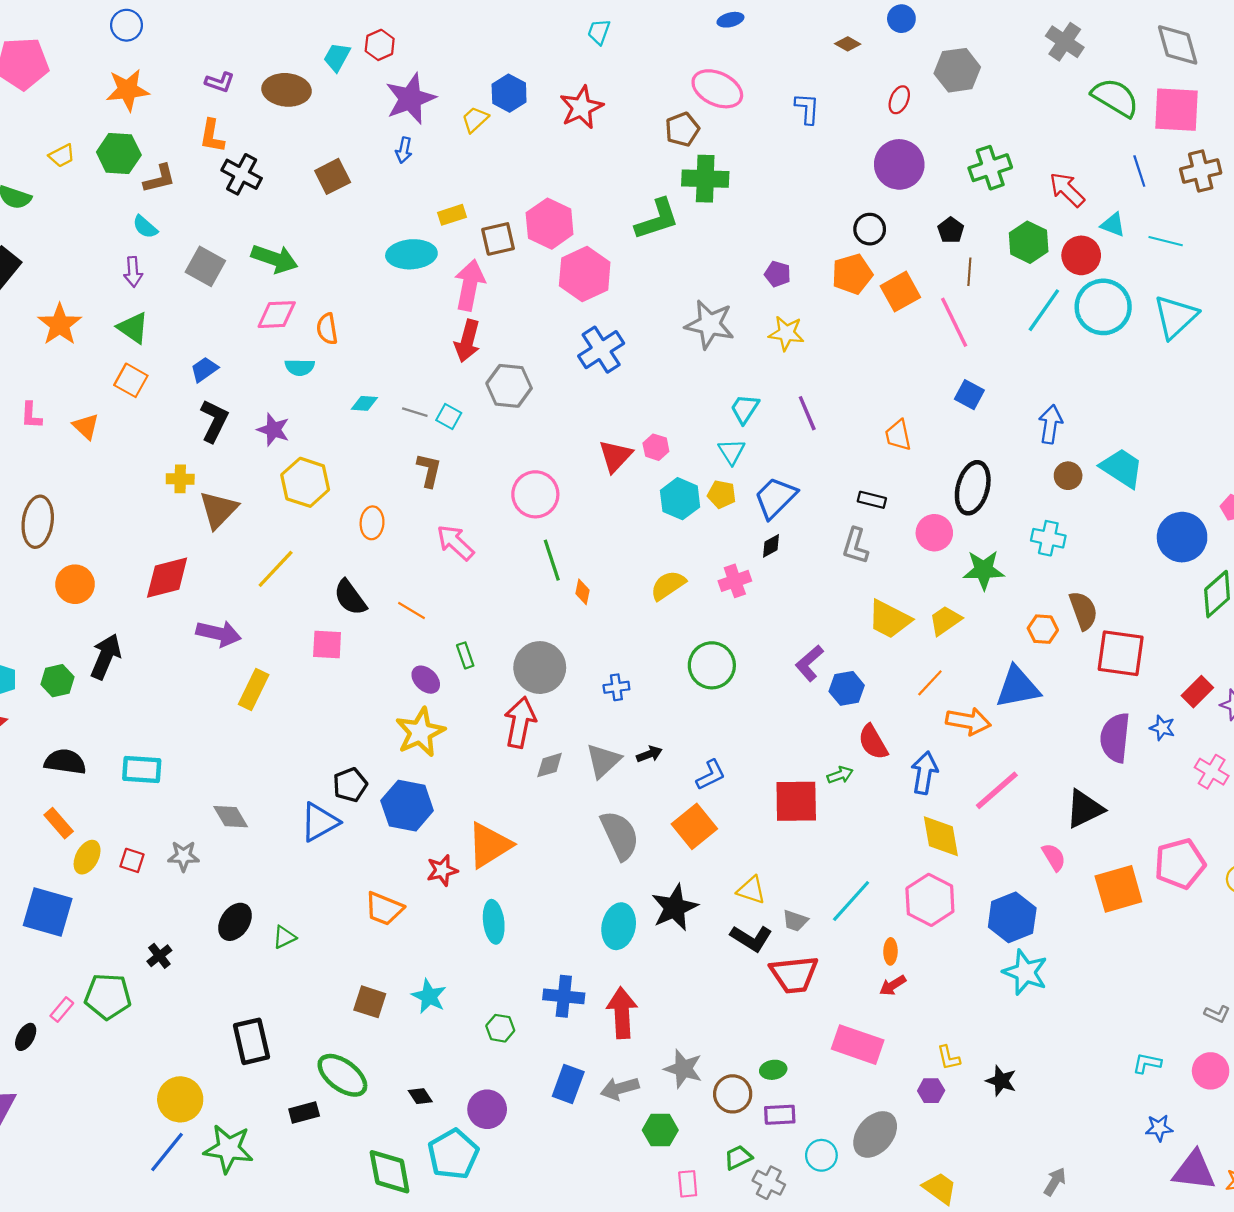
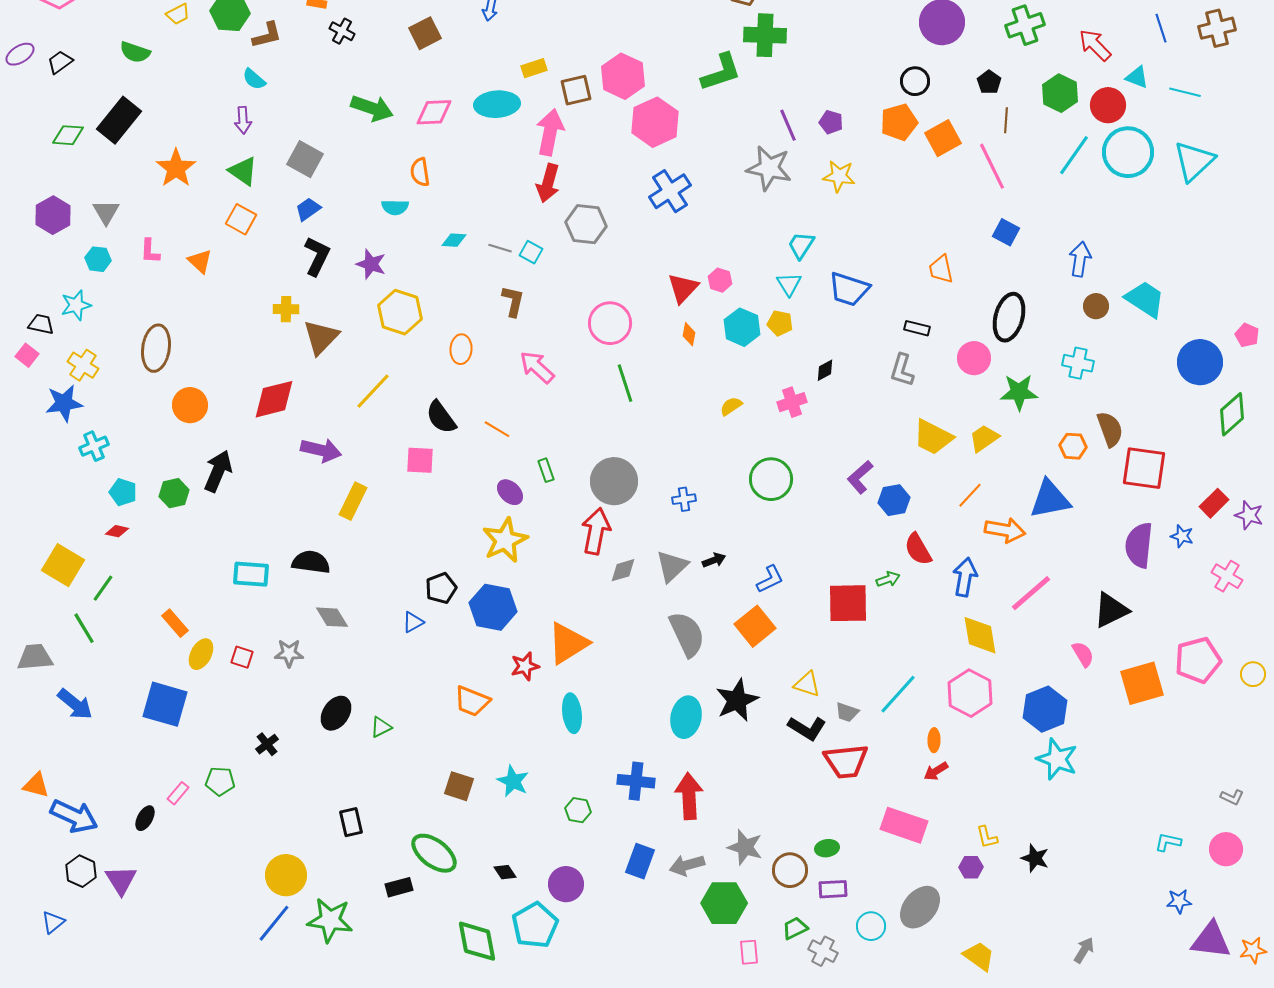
black cross: (242, 174) -> (342, 31), size x0.7
gray square: (205, 266) -> (305, 159), moved
pink diamond: (277, 315) -> (434, 112), moved
purple line: (807, 413) -> (788, 125), moved
blue trapezoid: (775, 498) -> (849, 289), moved, turned -117
yellow semicircle: (668, 585) -> (731, 406), size x0.7
orange diamond: (582, 592) -> (689, 334), moved
black semicircle: (65, 762) -> (311, 562), moved
blue triangle: (319, 822) -> (413, 622), size x0.6
green pentagon: (108, 996) -> (220, 781), size x0.7
black rectangle: (251, 1041) -> (351, 822), size x0.7
green hexagon: (660, 1130) -> (724, 903), size x1.4

